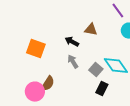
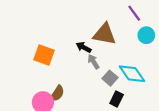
brown triangle: (91, 30) -> (105, 34), size x1.6
gray arrow: (73, 62) -> (94, 62), moved

